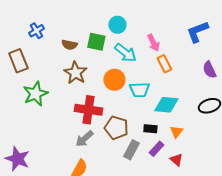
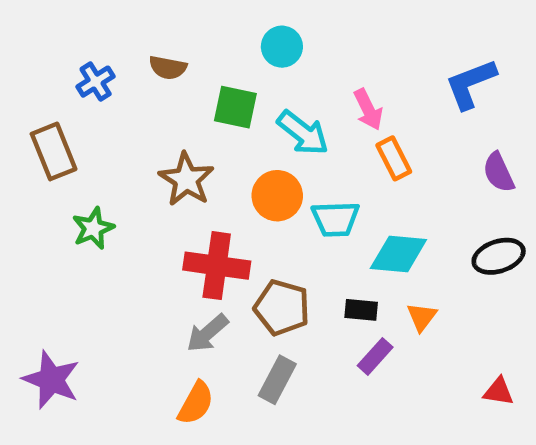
cyan circle: (117, 25) -> (282, 47), moved
brown semicircle: (69, 45) -> (168, 68), moved
green star: (35, 94) -> (93, 228), size x0.7
gray rectangle: (131, 150) -> (277, 380), moved
red triangle: (176, 160) -> (499, 391), moved, turned -32

